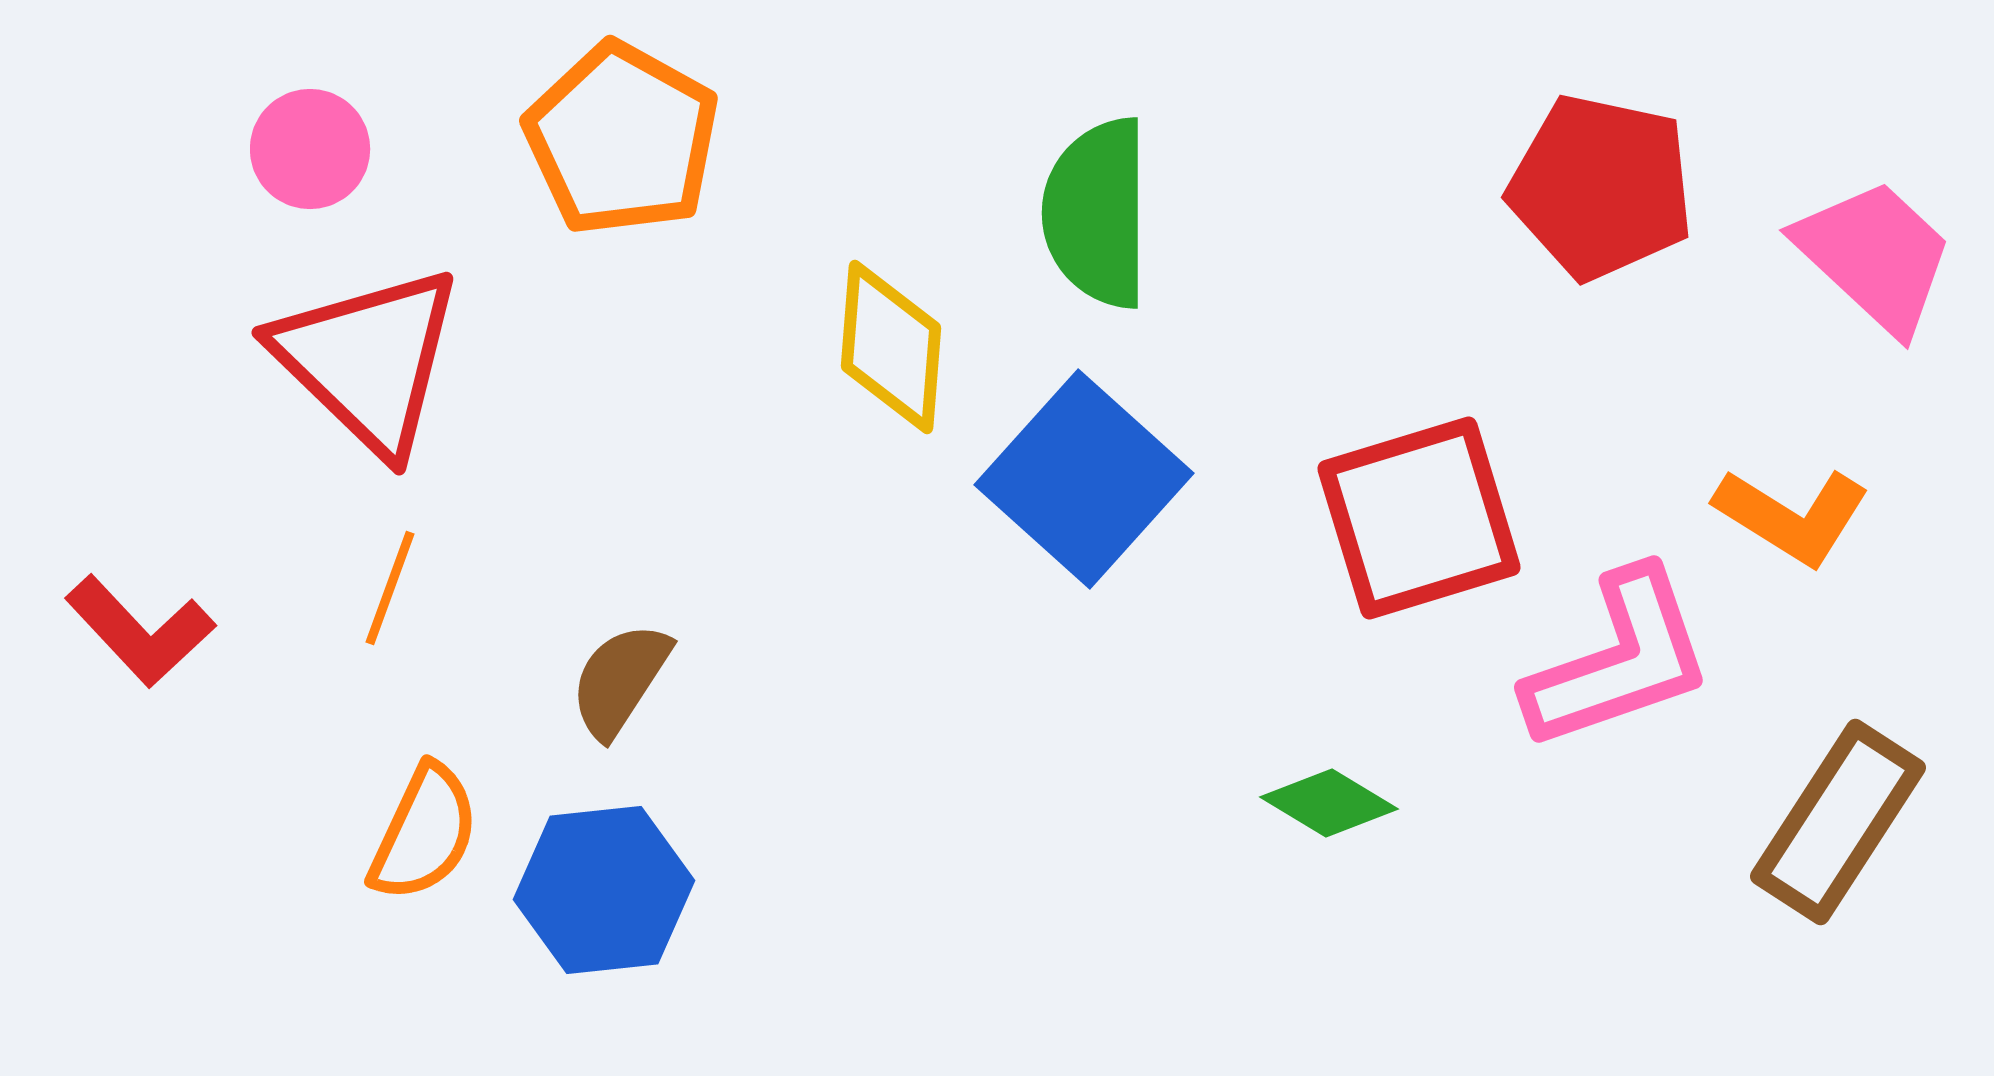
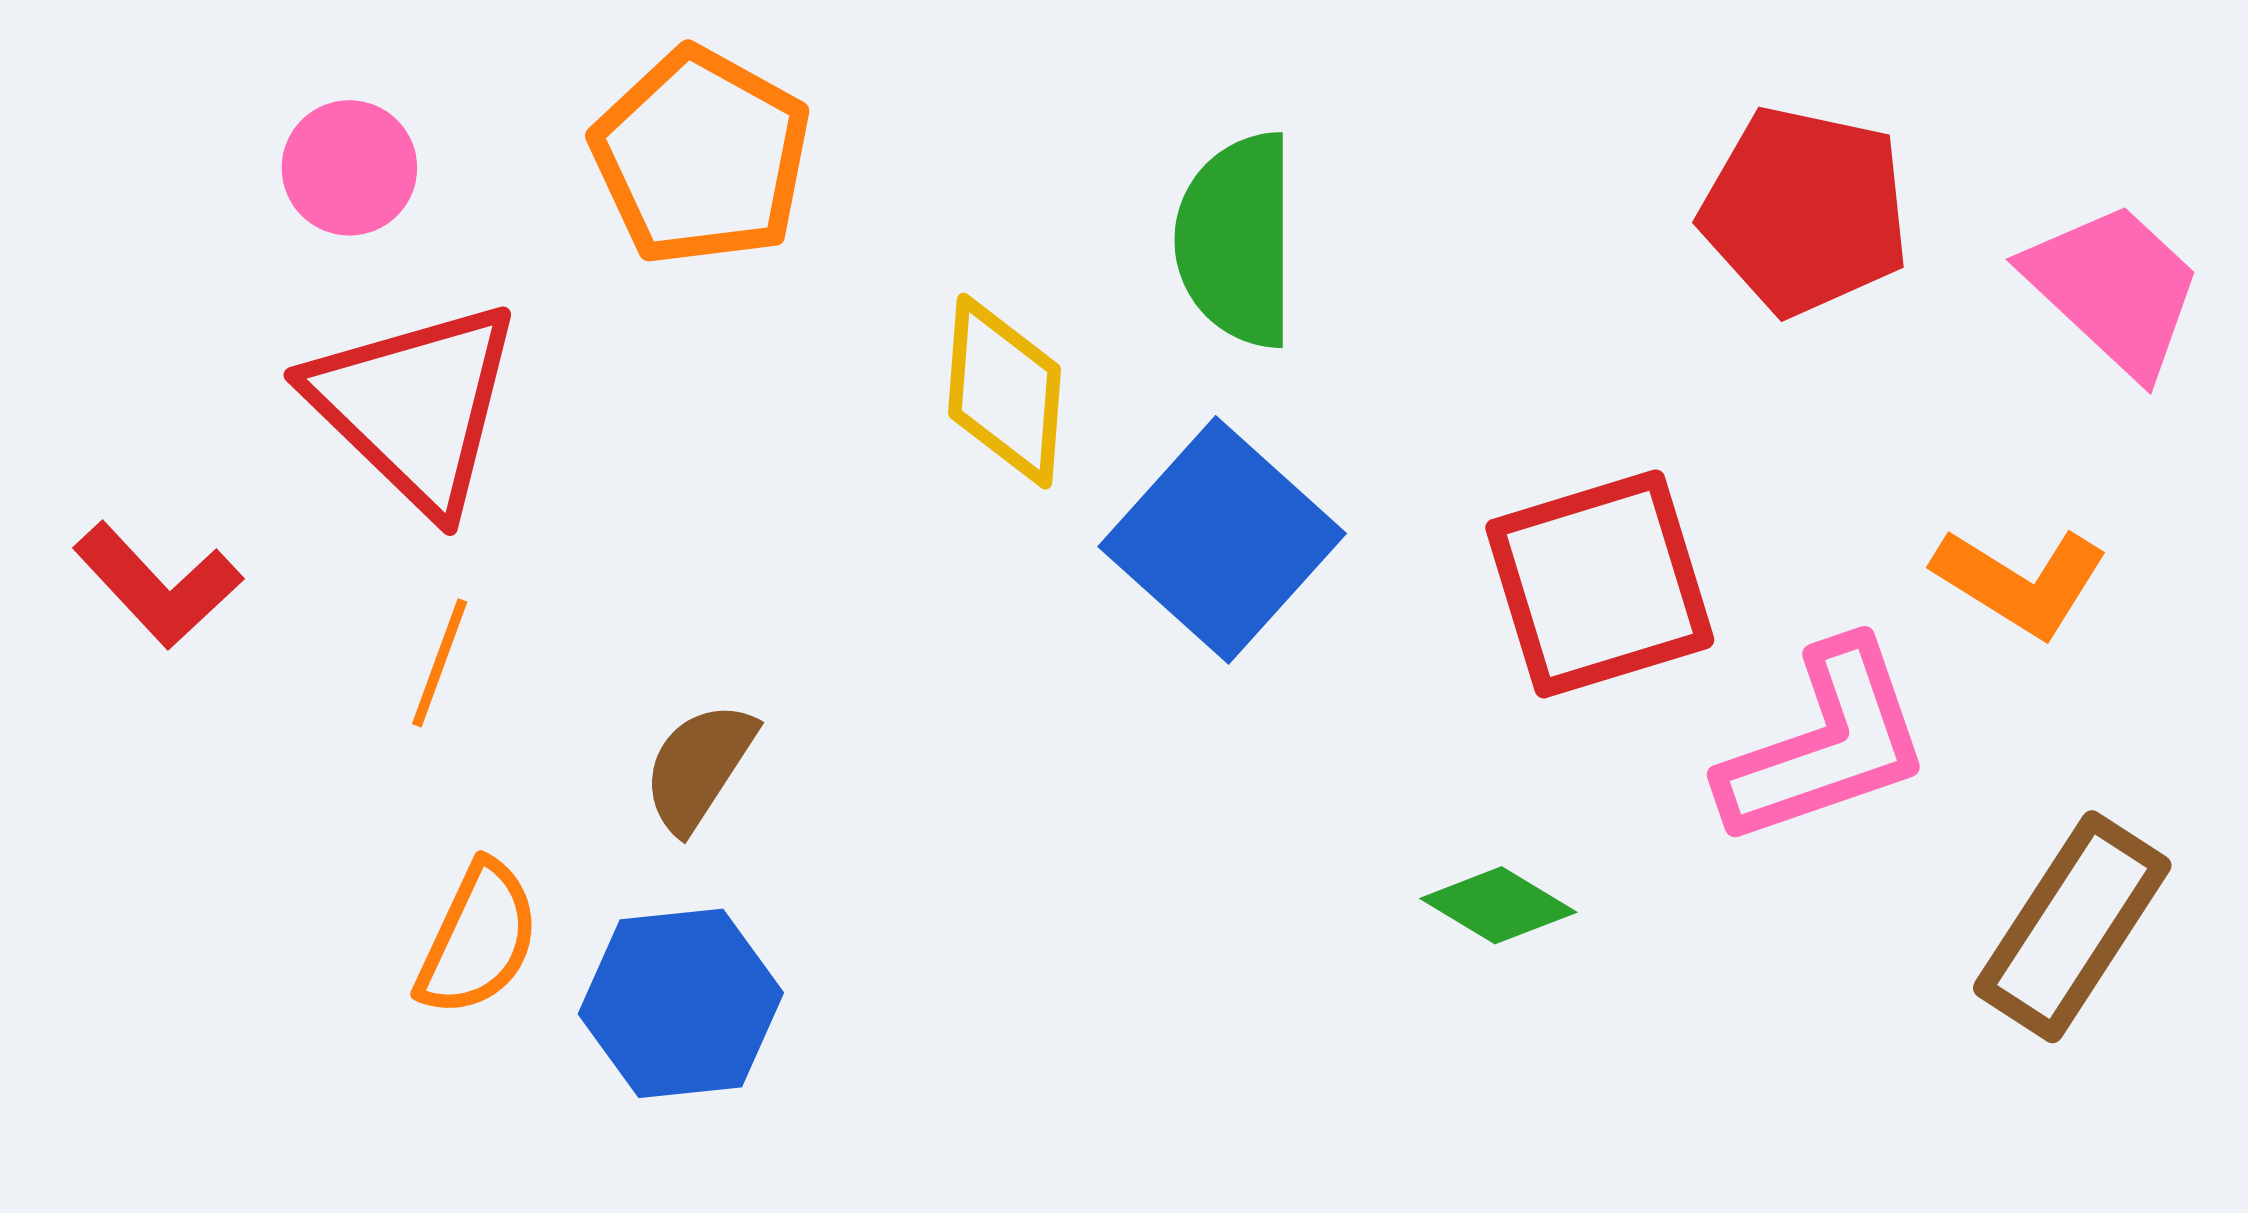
red L-shape: (140, 631) -> (158, 585), moved

